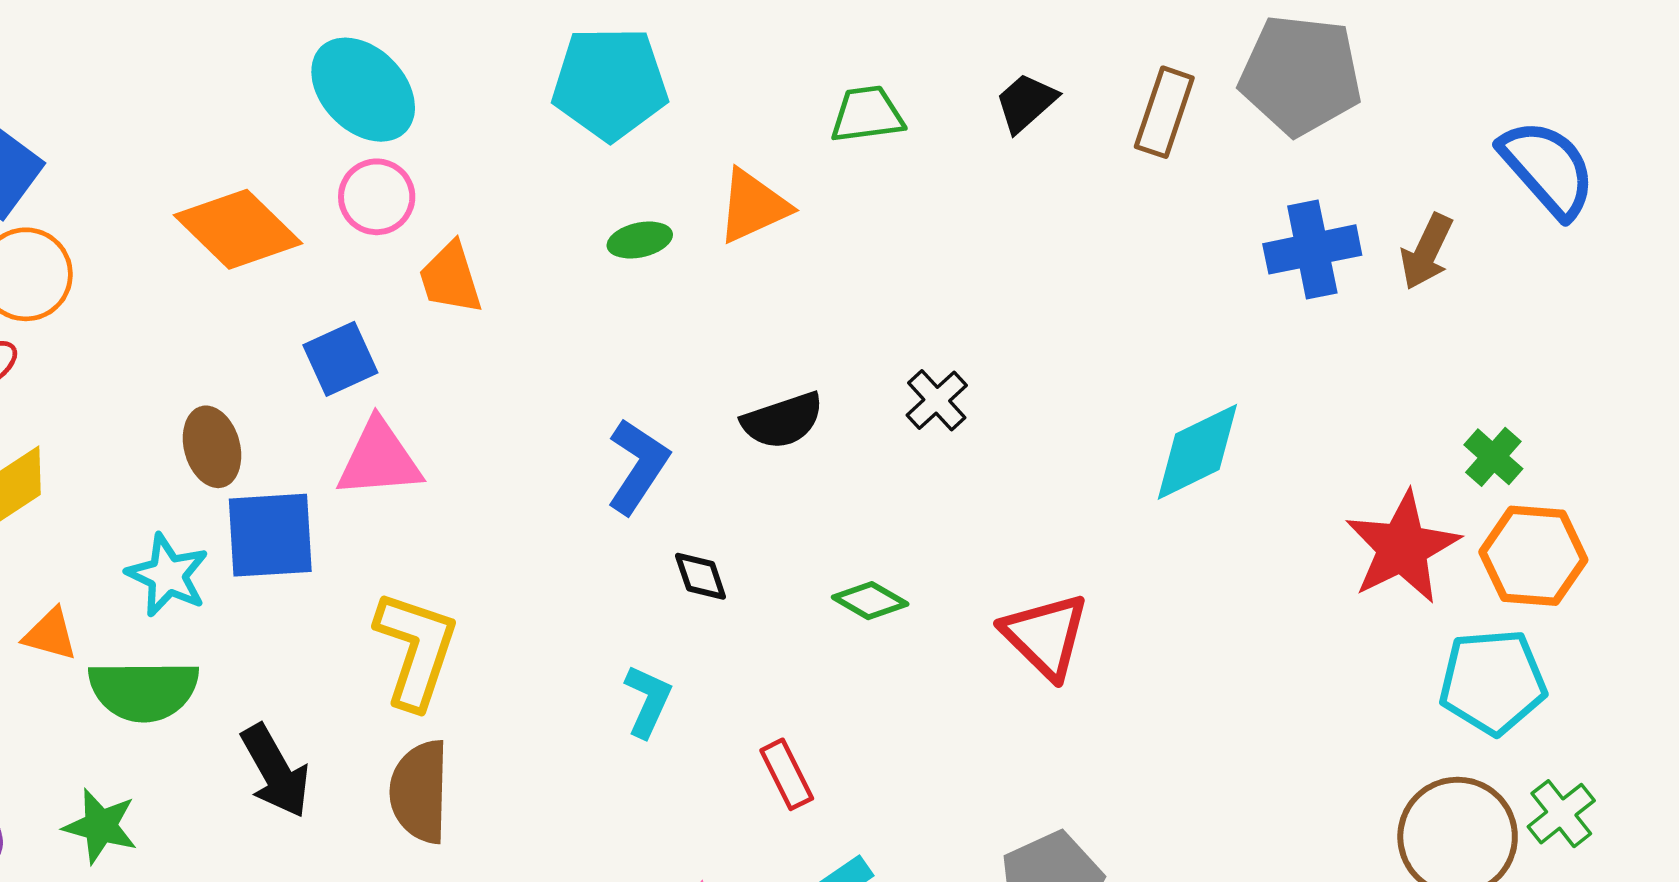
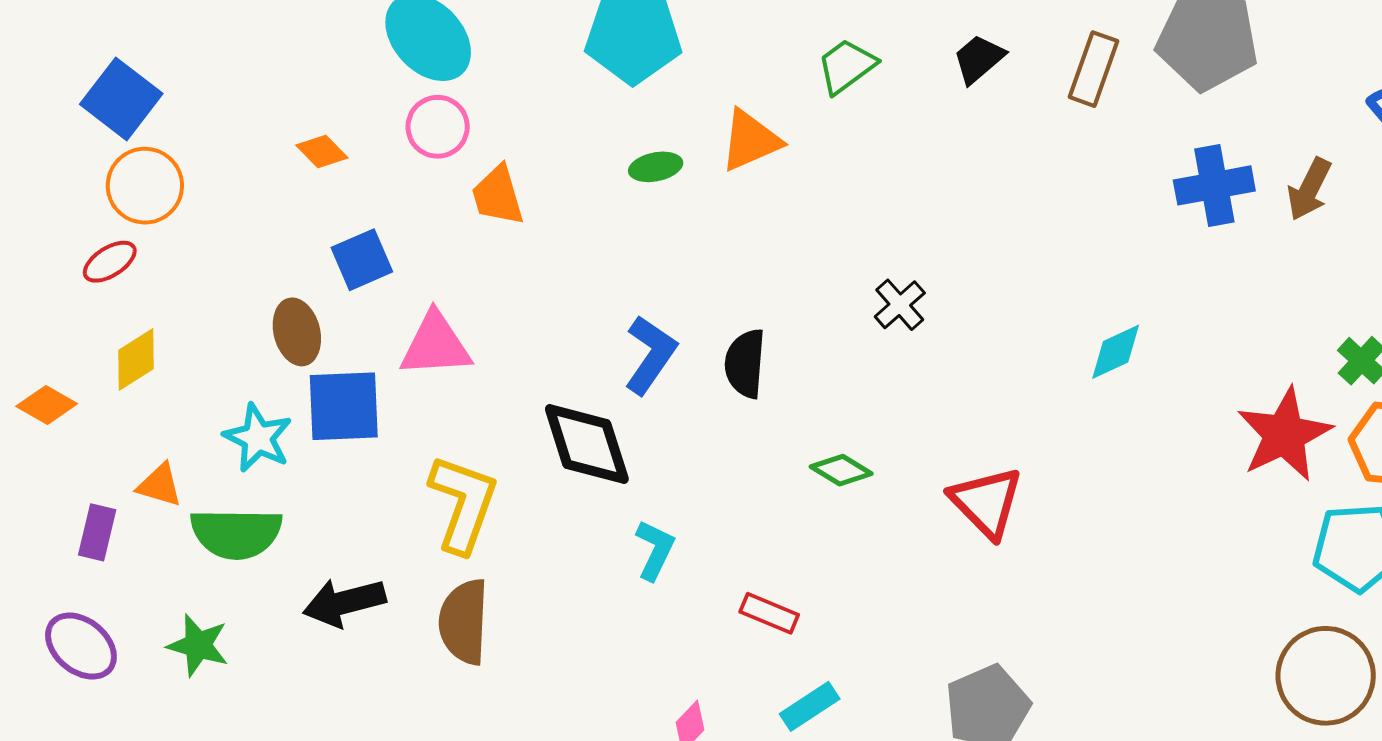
green trapezoid: (867, 114) -> (846, 66), turned -30
orange diamond: (238, 229) -> (322, 152), size x0.5
blue square: (340, 359) -> (362, 260), moved
black semicircle: (783, 421) -> (745, 363), moved, turned 112
cyan diamond: (1197, 452) -> (1116, 352), size x0.7
black diamond: (701, 576) -> (587, 444), moved, size x2.0
black arrow: (275, 771) -> (344, 602), turned 104
red rectangle: (787, 774) -> (769, 613), turned -42

